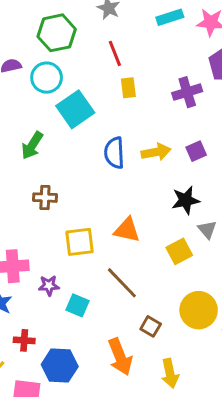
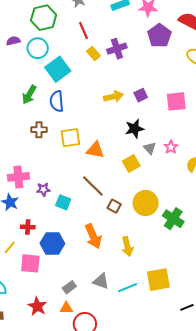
yellow rectangle: (128, 88) -> (93, 53), turned -32
purple cross: (187, 92) -> (117, 49), moved
blue semicircle: (114, 153) -> (57, 101), moved
yellow square: (79, 242) -> (70, 138), moved
brown square: (151, 326) -> (114, 206), moved

